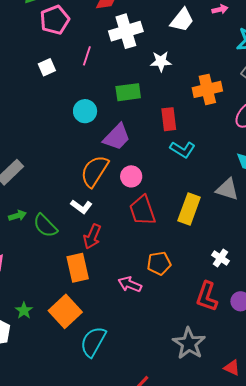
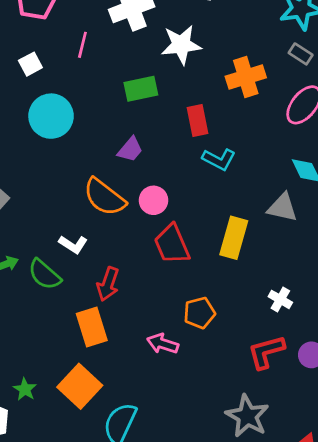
white star: (161, 61) -> (181, 45), size x1.4
cyan circle: (85, 111) -> (51, 116), moved, size x1.4
purple trapezoid: (117, 137) -> (130, 149), size x0.7
orange semicircle: (95, 171) -> (104, 197), turned -80
white L-shape: (81, 207) -> (73, 244), moved
red L-shape: (207, 296) -> (266, 352), turned 60

